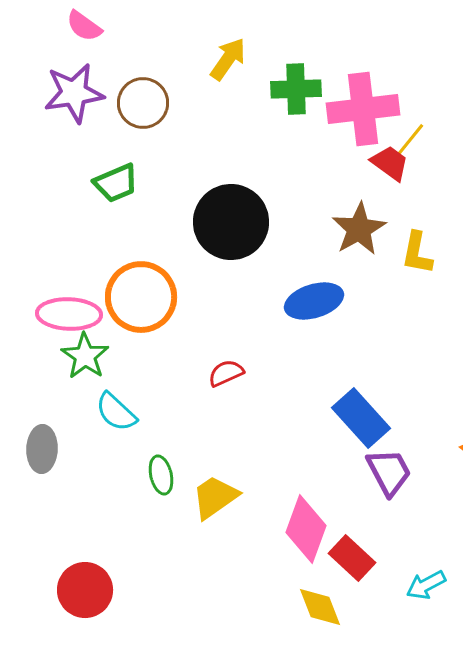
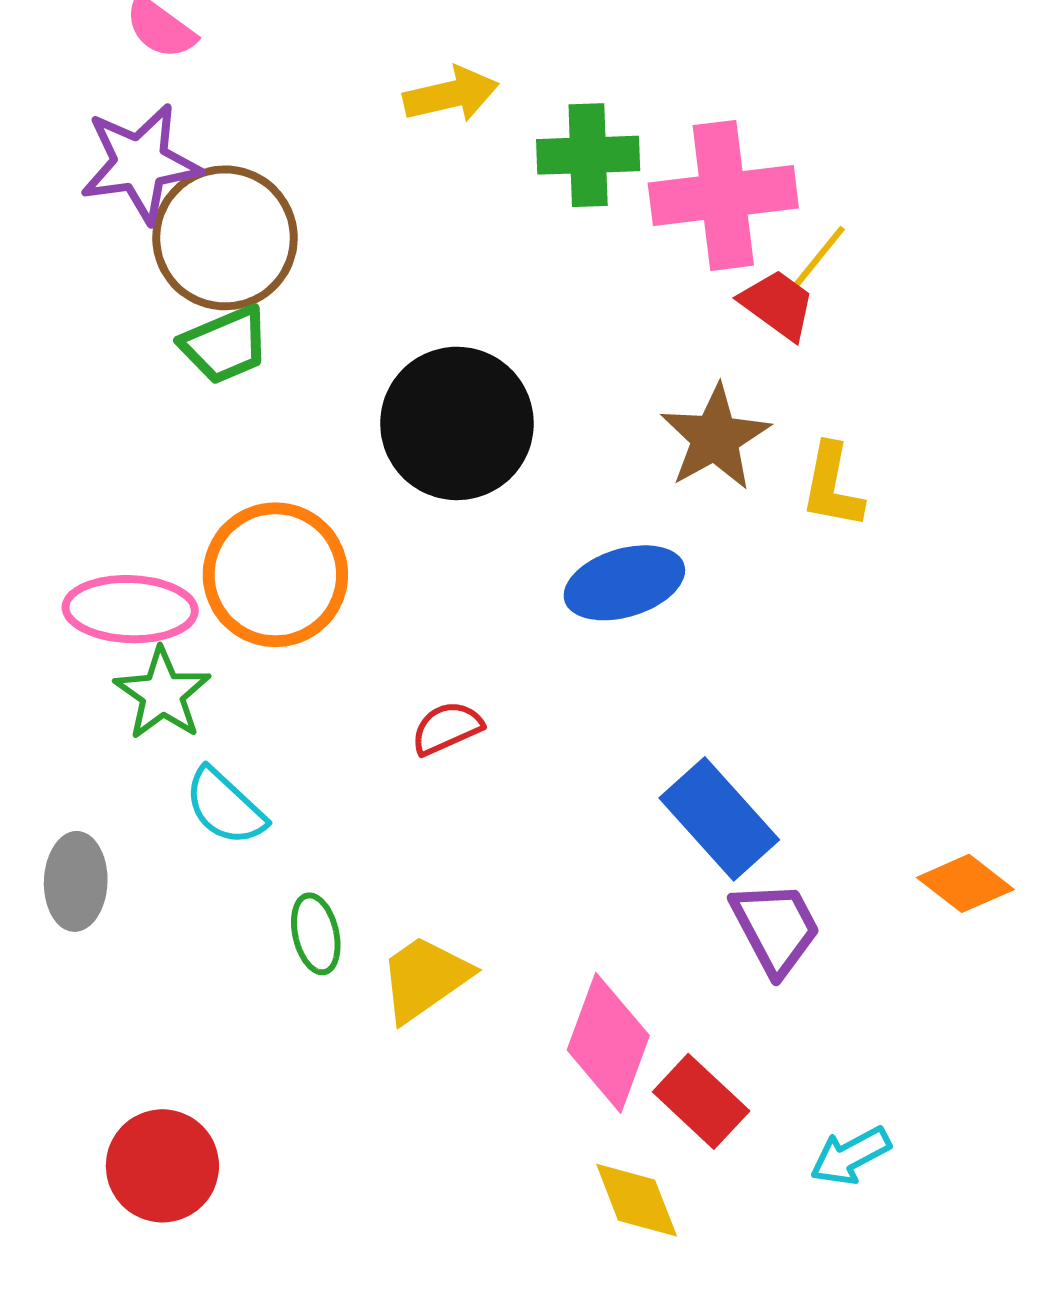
yellow arrow: (228, 59) -> (451, 95), turned 42
brown circle: (143, 103) -> (225, 238), moved, size x1.4

